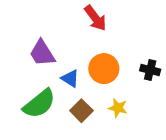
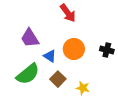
yellow star: (118, 108) -> (83, 88), moved

